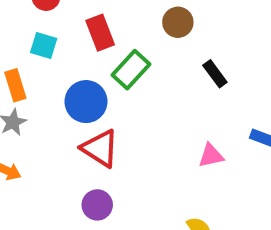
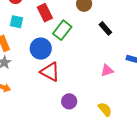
purple circle: (97, 205) -> (69, 101), moved

